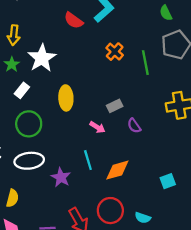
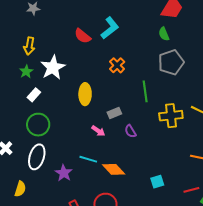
green line: (145, 63) -> (145, 91), moved
yellow ellipse: (66, 98) -> (85, 94), moved
cyan line: (88, 160) -> (88, 159), turned -60
white ellipse: (29, 161) -> (37, 157), turned -70
orange diamond: (117, 170) -> (114, 169), turned 60

